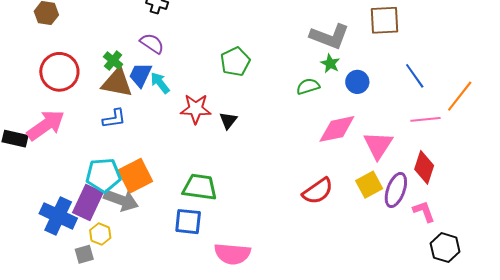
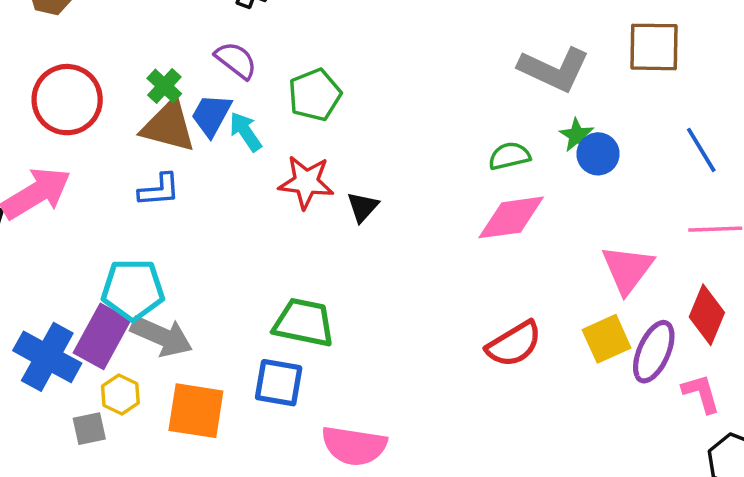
green pentagon: (235, 62) -> (315, 95), moved
green star: (330, 64) -> (577, 135), moved
pink diamond: (337, 129) -> (511, 217), moved
orange square: (135, 176) -> (196, 411), moved, turned 32

